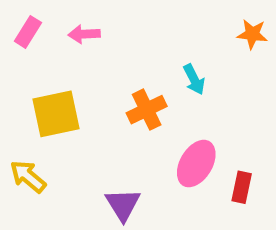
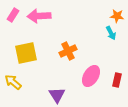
pink arrow: (84, 34) -> (39, 16), size x1.6
cyan arrow: (194, 79) -> (111, 33), moved
red rectangle: (242, 187) -> (117, 80), moved

